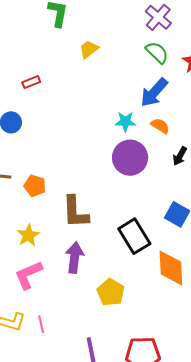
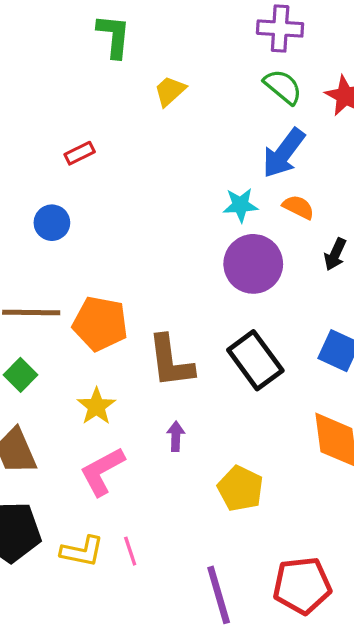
purple cross: (158, 17) -> (280, 28), turned -32
orange pentagon: (35, 186) -> (100, 324), size x1.5
black rectangle: (134, 236) -> (255, 360), moved
purple arrow: (74, 257) -> (176, 436), size x0.6

